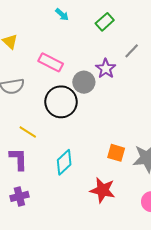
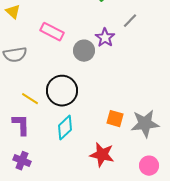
black circle: (61, 102) -> (62, 91), moved
purple cross: (19, 196) -> (22, 161), turned 36

